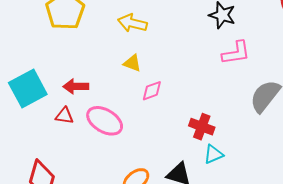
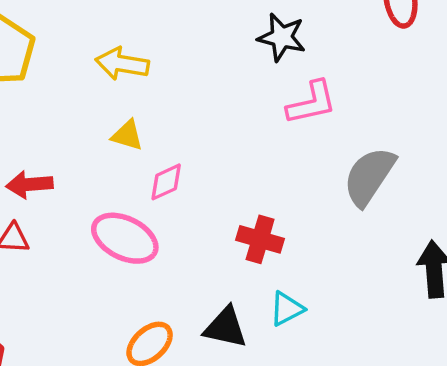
pink ellipse: (105, 121) -> (125, 238), moved
cyan triangle: (213, 154) -> (287, 309), moved

